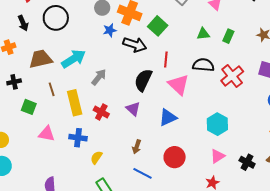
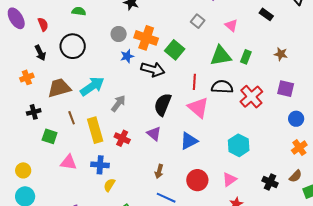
green triangle: (203, 34) -> (221, 56), size x1.6
red line: (166, 59) -> (194, 82), moved
pink triangle: (218, 156) -> (229, 180), moved
yellow semicircle: (96, 157) -> (109, 185), moved

